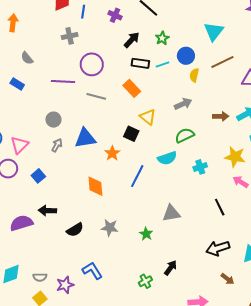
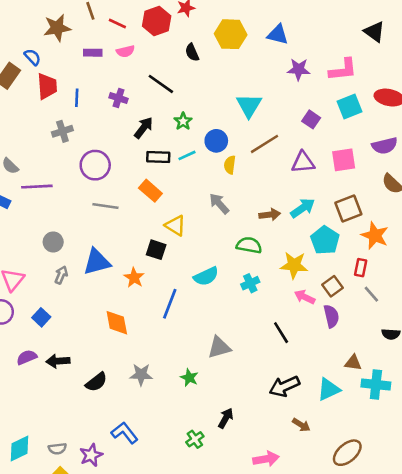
purple line: (63, 81) -> (37, 187), moved
gray arrow: (183, 104) -> (219, 204), turned -102
green semicircle: (185, 135) -> (249, 245), moved, turned 42
purple semicircle: (21, 223) -> (27, 357), moved, size x0.7

